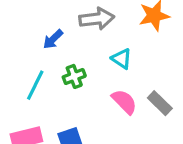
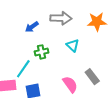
cyan line: (35, 85) -> (23, 69), moved
pink semicircle: (124, 102) -> (70, 84), moved

